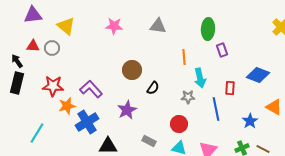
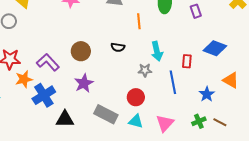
purple rectangle: (222, 50) -> (196, 11), moved
orange line: (184, 57) -> (139, 21), moved
brown circle: (132, 70) -> (81, 51), moved
black semicircle: (153, 88) -> (118, 47), moved, turned 64
gray rectangle: (149, 141) -> (106, 114), size x1.6

